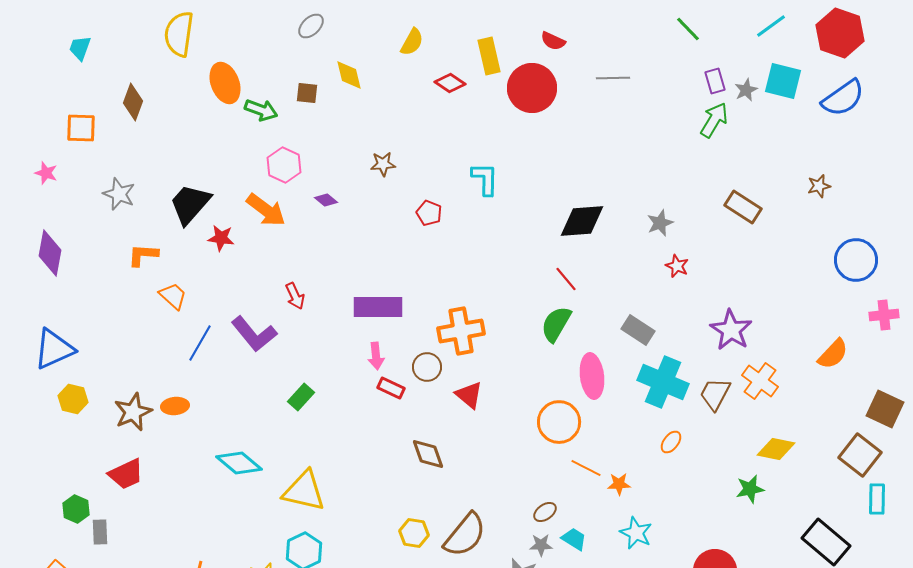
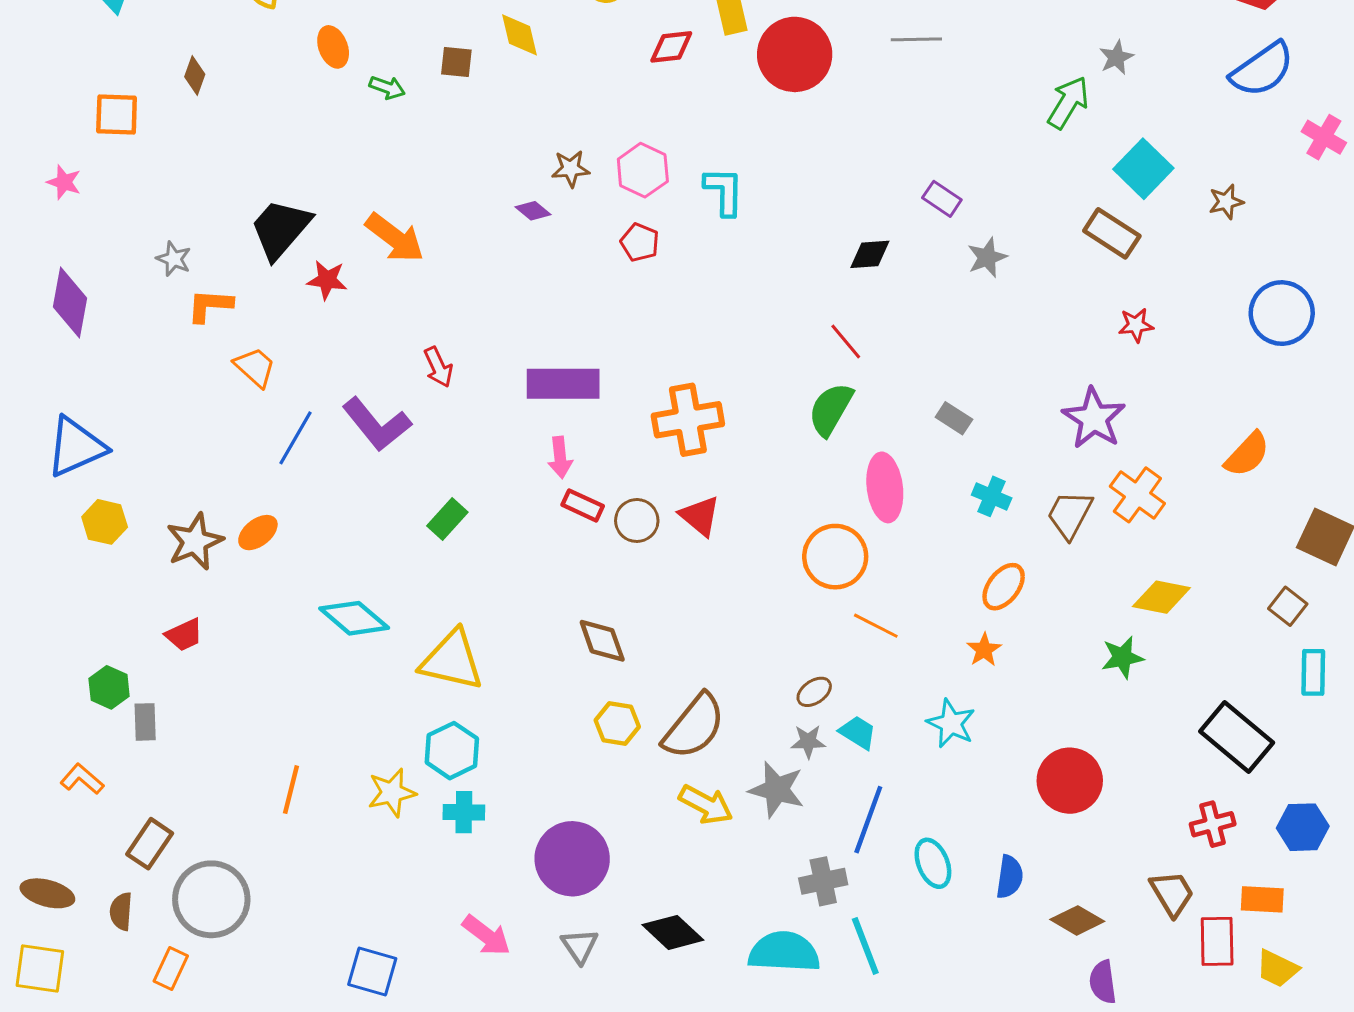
purple rectangle: (715, 81) -> (942, 199), moved, turned -40
cyan square: (783, 81) -> (1143, 169), moved, turned 30
orange ellipse: (225, 83) -> (333, 47), size x0.7
red diamond: (450, 83) -> (671, 47), turned -40
brown diamond: (133, 102) -> (195, 75), size x0.7
green arrow: (261, 110) -> (387, 88), size x0.7
pink hexagon: (284, 165) -> (643, 170), moved
gray star: (119, 194) -> (174, 259), moved, size x0.7
purple diamond: (326, 200) -> (533, 211), moved
black diamond: (582, 221) -> (870, 254), size x0.6
red star: (677, 266) -> (1136, 325), moved, turned -30
pink cross: (884, 315) -> (1324, 137), moved, turned 36
gray rectangle: (638, 330) -> (954, 418), size x0.7
brown circle: (427, 367) -> (637, 520), moved
cyan cross: (663, 382) -> (992, 496), size x0.5
orange ellipse: (175, 406) -> (258, 533), turned -32
orange ellipse: (671, 442) -> (1004, 587), size x1.4
brown diamond: (428, 454) -> (602, 641), moved
brown square: (860, 455) -> (1288, 606), size x0.6
red trapezoid: (126, 474) -> (184, 635), size x0.7
orange star: (619, 484) -> (984, 650), moved, turned -30

